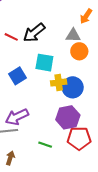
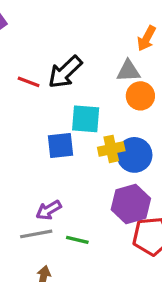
blue square: (18, 76) -> (60, 146), moved, turned 30
purple arrow: (17, 117) -> (49, 210), size x0.7
green line: (45, 145) -> (77, 240), moved

